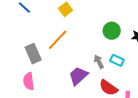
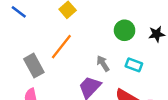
gray arrow: (99, 62) -> (103, 63), moved

